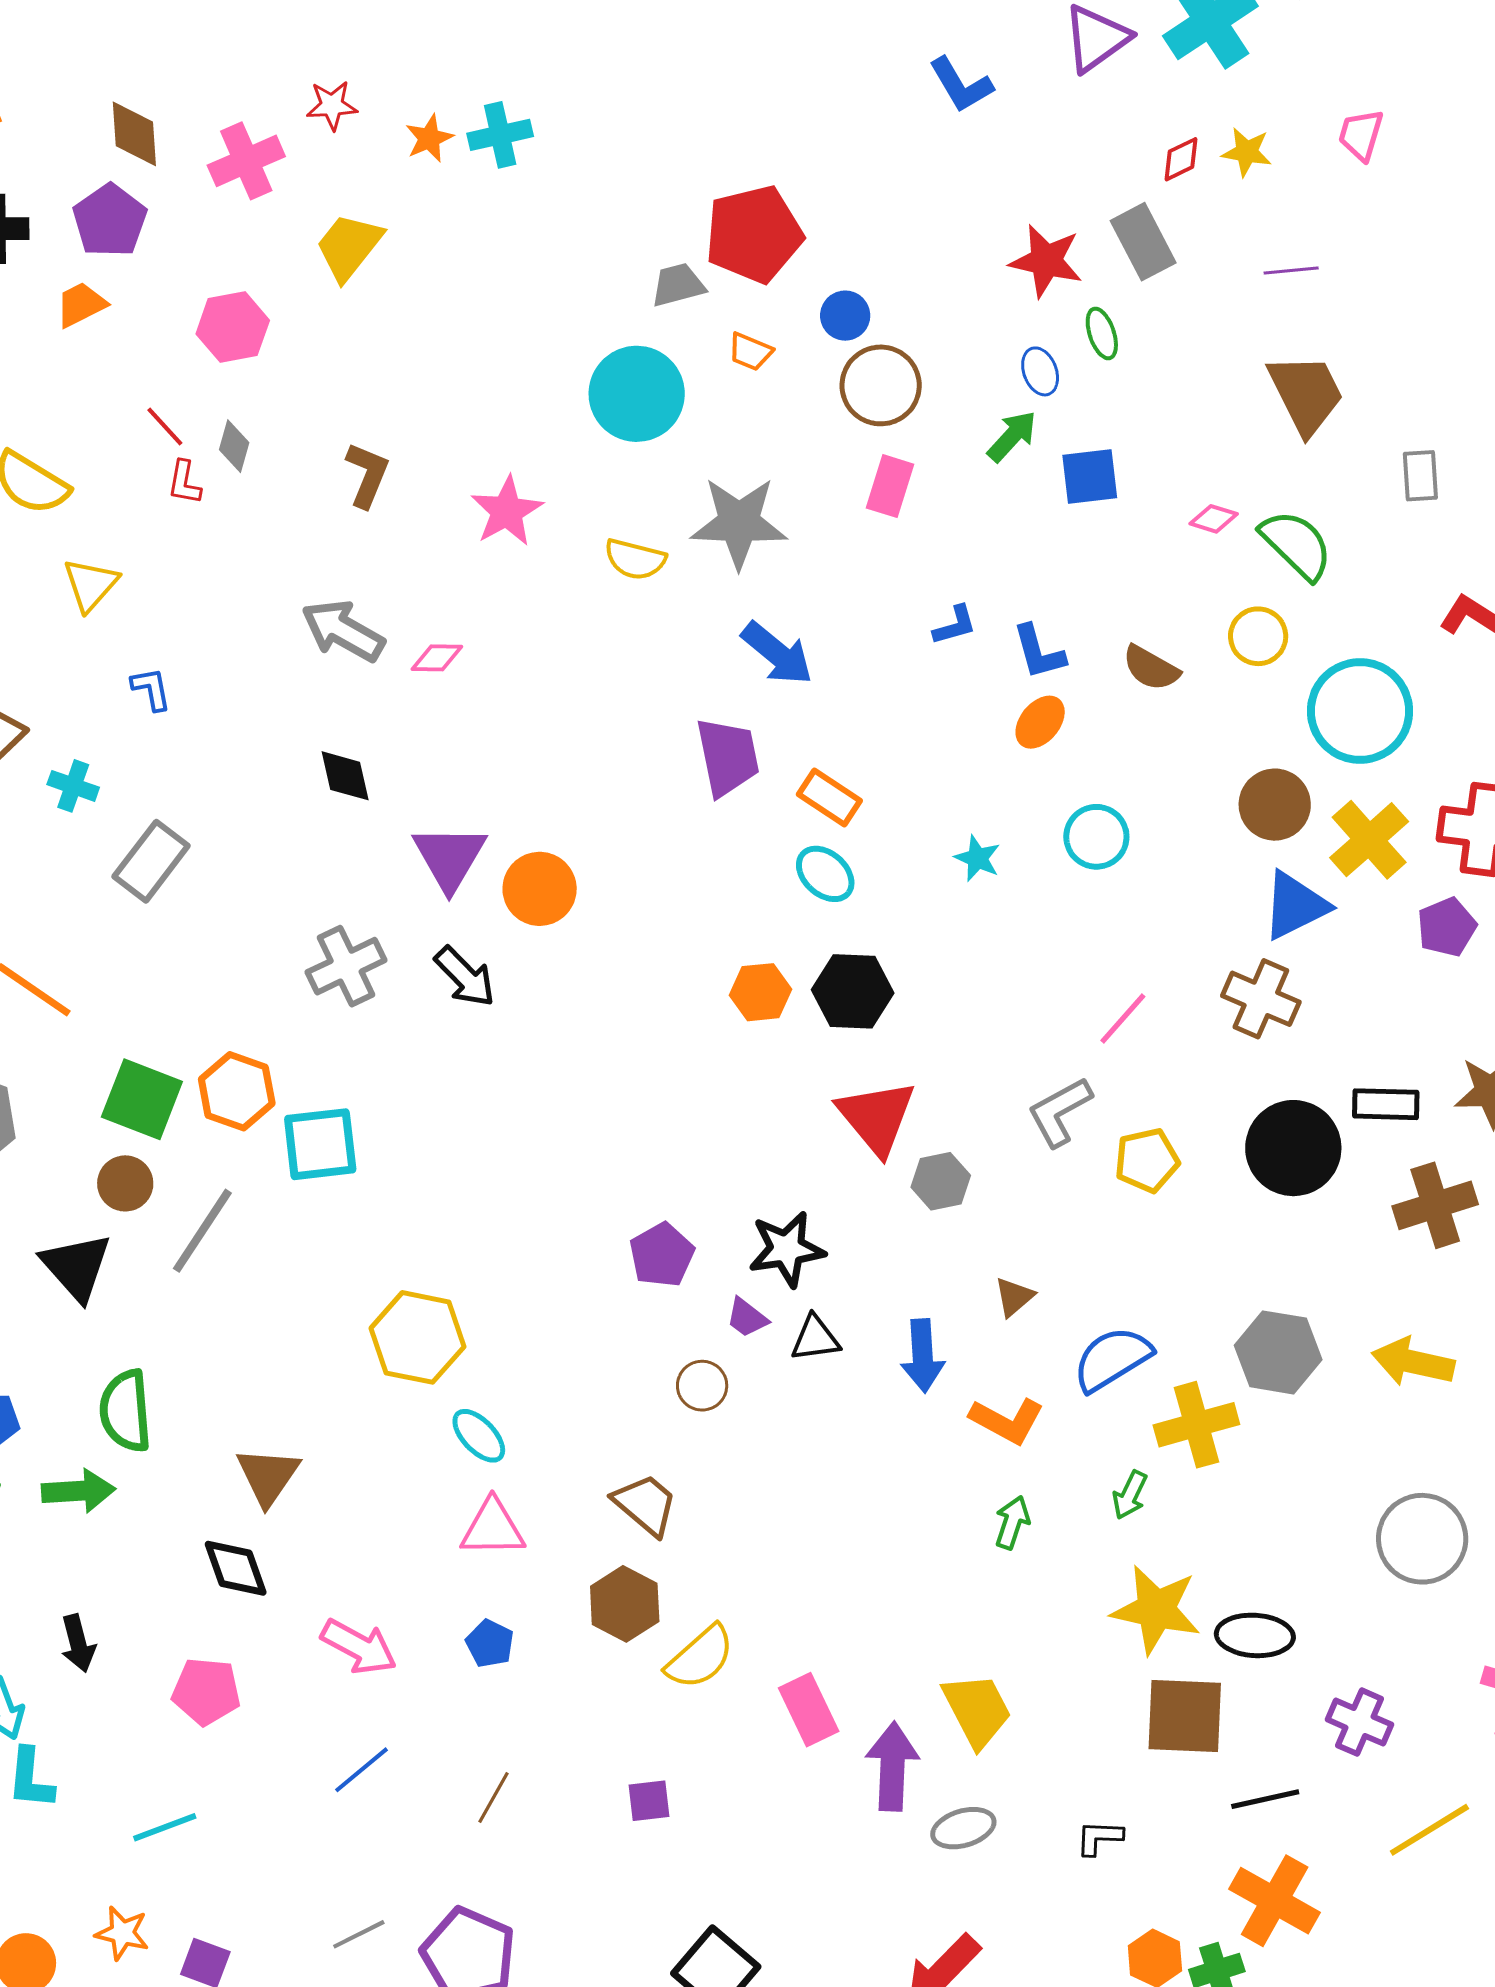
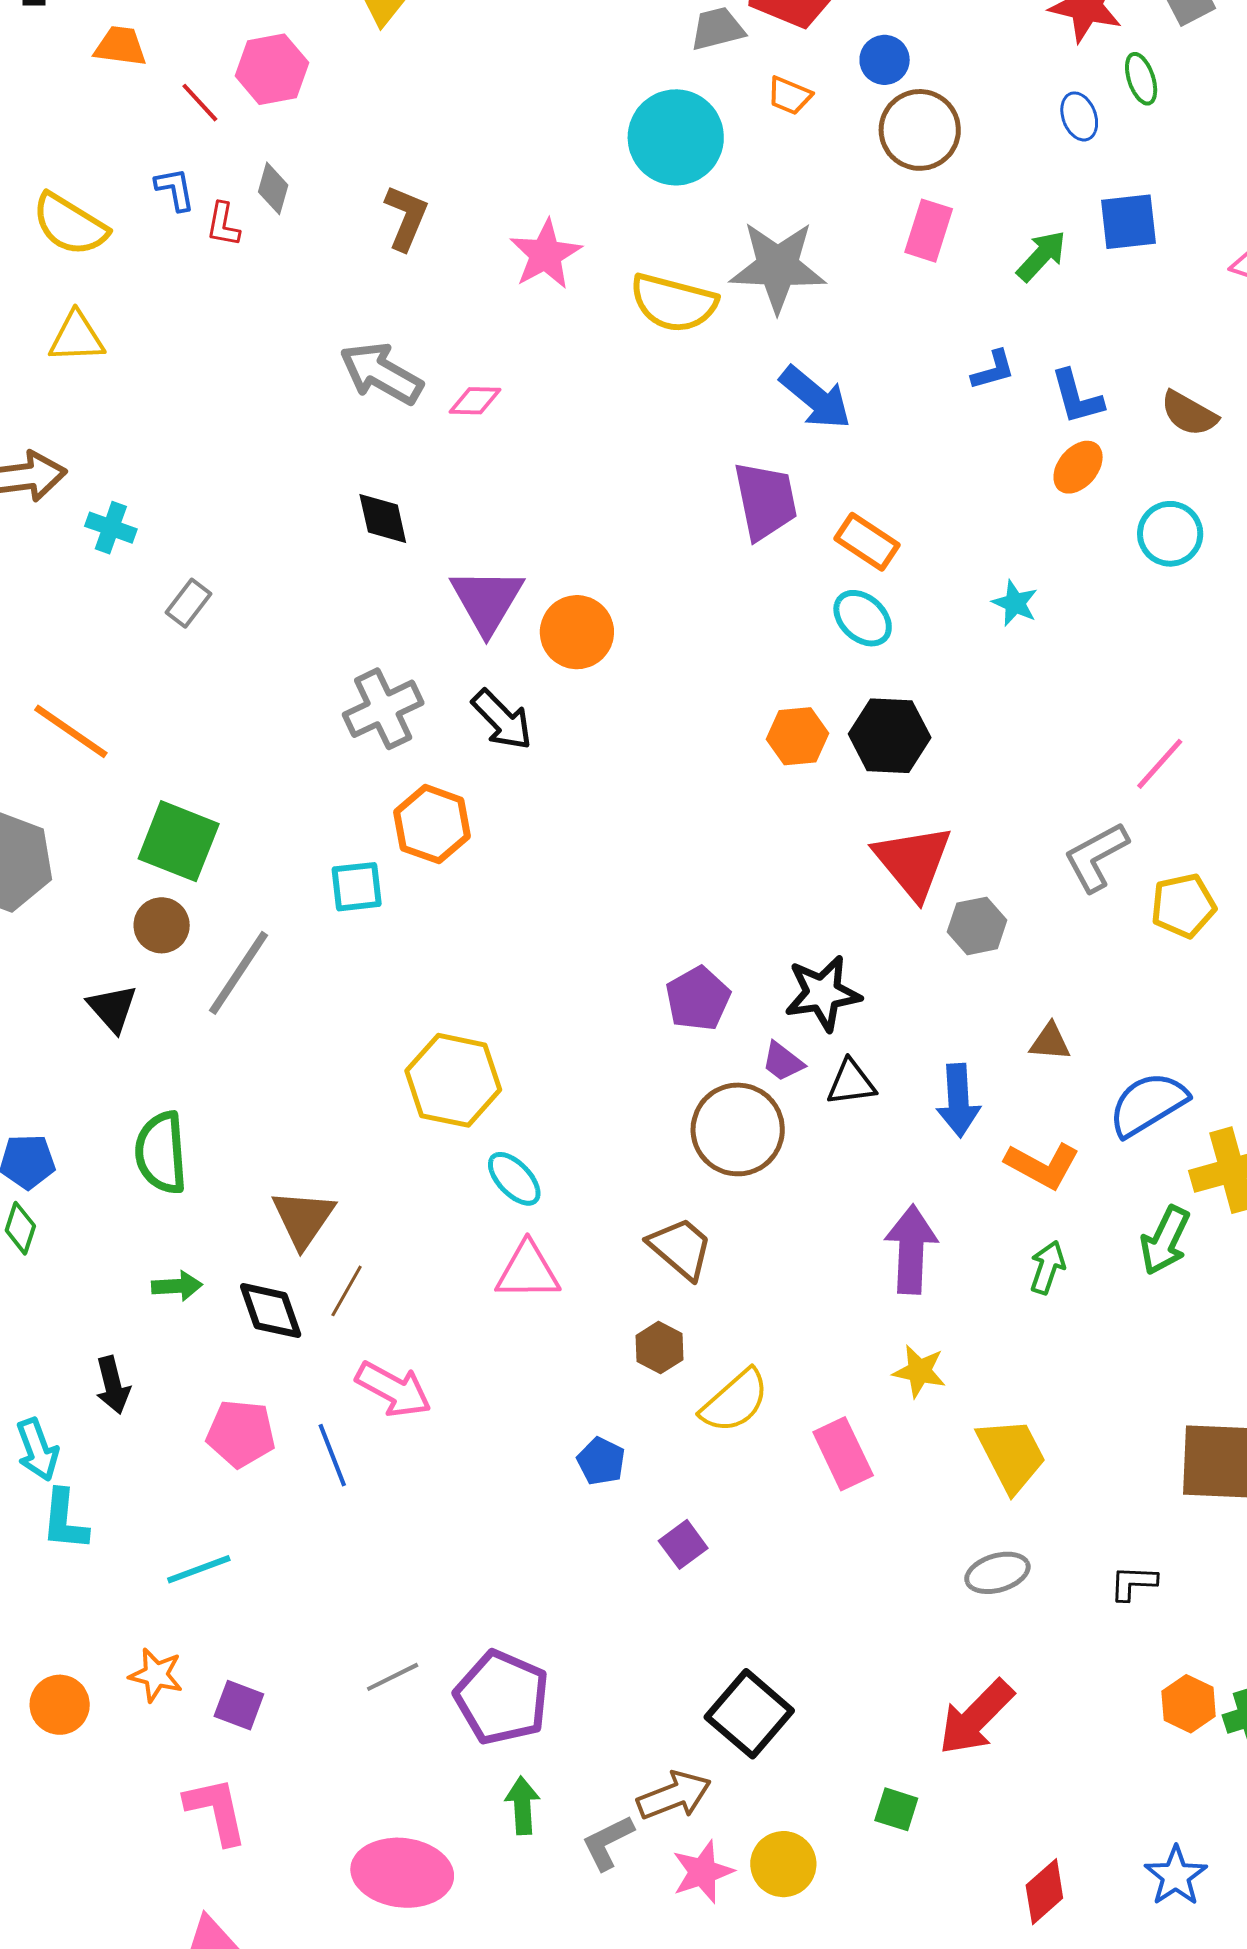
orange trapezoid: (81, 305) -> (120, 46), turned 34
red line: (165, 426) -> (200, 103), moved
green arrow: (1012, 436) -> (1041, 256), moved
yellow semicircle: (635, 559) -> (674, 303), size x1.4
yellow triangle: (91, 584) -> (77, 337), moved, turned 46
blue L-shape: (151, 689) -> (175, 189), moved
cyan circle: (1096, 837) -> (1170, 534), moved
gray rectangle: (151, 861) -> (189, 603), size x0.6
orange hexagon: (237, 1091) -> (432, 824), moved
cyan square: (320, 1144) -> (357, 887), size x0.7
black triangle: (76, 1267) -> (112, 1008), size x0.7
brown triangle: (1014, 1297) -> (1050, 1042), turned 45
brown circle: (702, 1386) -> (738, 1129), size x1.8
green arrow: (78, 1491) -> (177, 1286), moved, size x0.7
green arrow: (1130, 1495) -> (1165, 1240), size x1.4
brown hexagon: (625, 1604) -> (659, 1348), size x0.7
yellow star: (1156, 1610) -> (919, 1371), moved, size x0.6
blue pentagon: (490, 1643) -> (601, 1461), moved
purple arrow: (892, 1766) -> (911, 1249), moved
blue line: (362, 1770) -> (332, 1455), moved, turned -72
brown line: (494, 1798) -> (347, 1291), moved
purple square: (649, 1801) -> (683, 1544), turned -30

